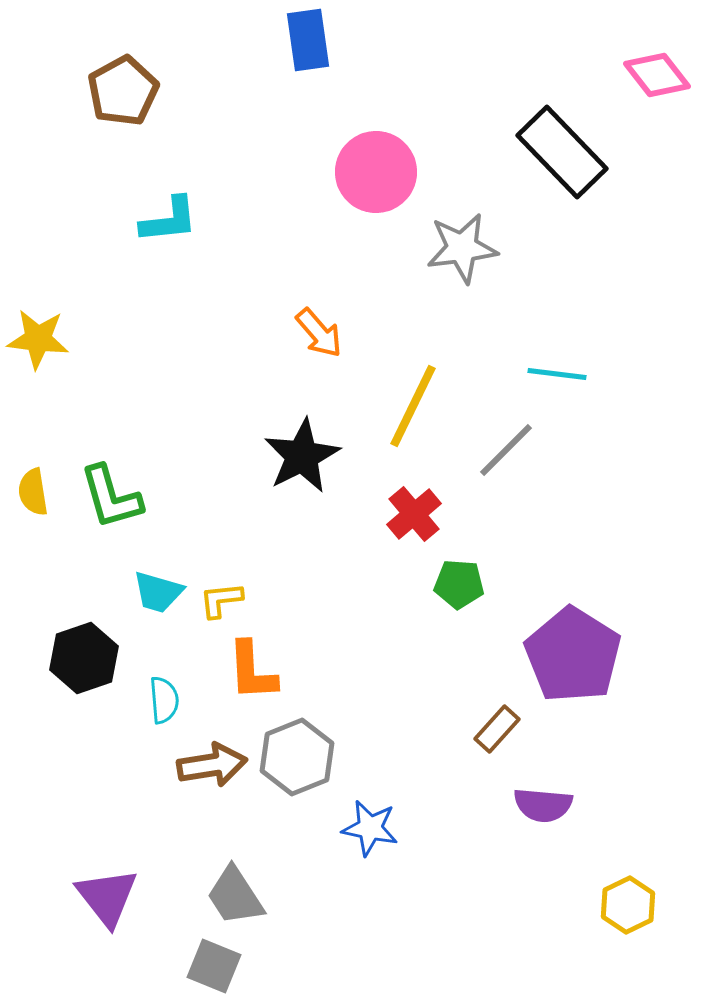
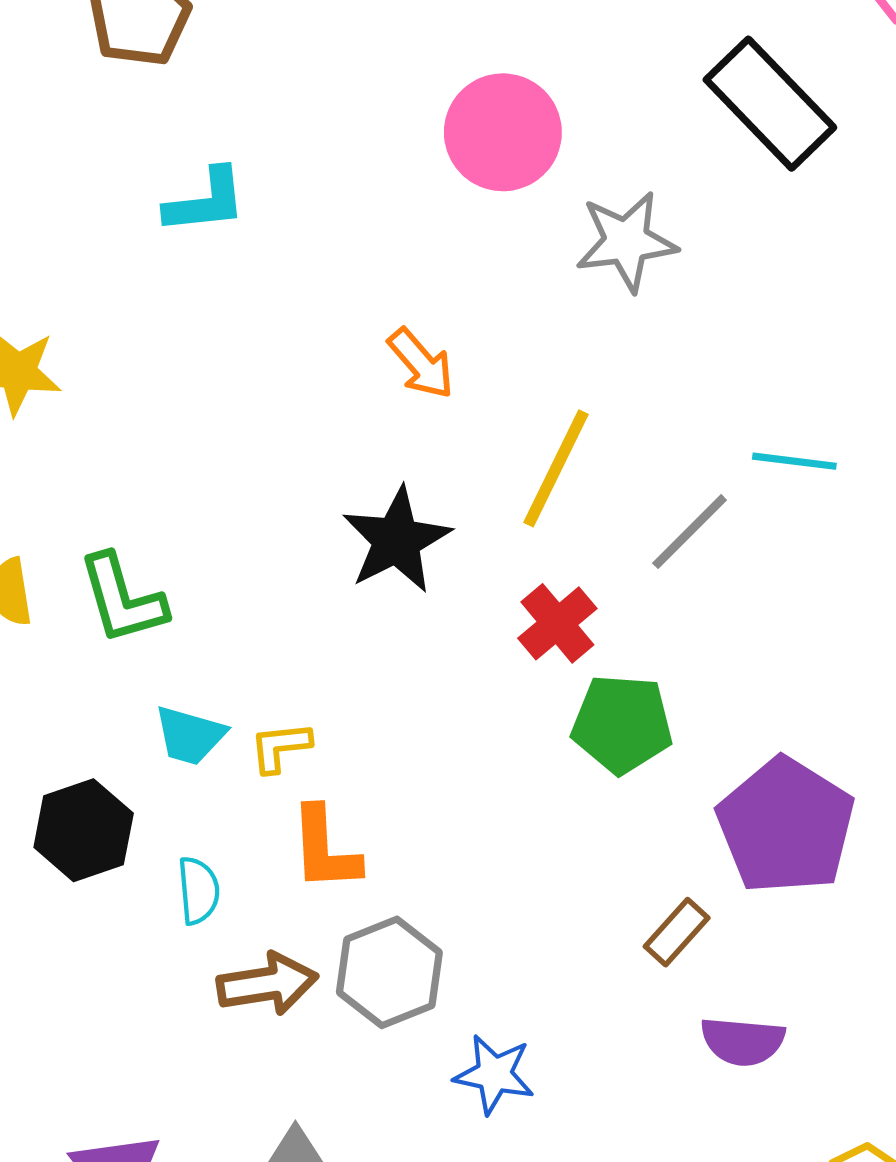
cyan line: (557, 374) -> (794, 461), moved
green pentagon: (459, 584) -> (622, 724), size x1.4

